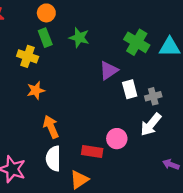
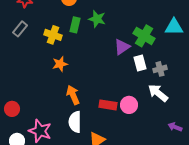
green rectangle: (45, 38) -> (75, 25), moved, turned 35
green cross: (137, 42) -> (144, 36), moved
white arrow: (151, 124) -> (158, 93), turned 90
red rectangle: (92, 151) -> (108, 105), moved

